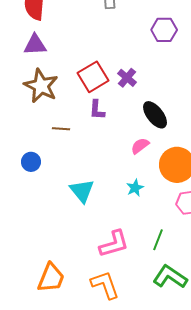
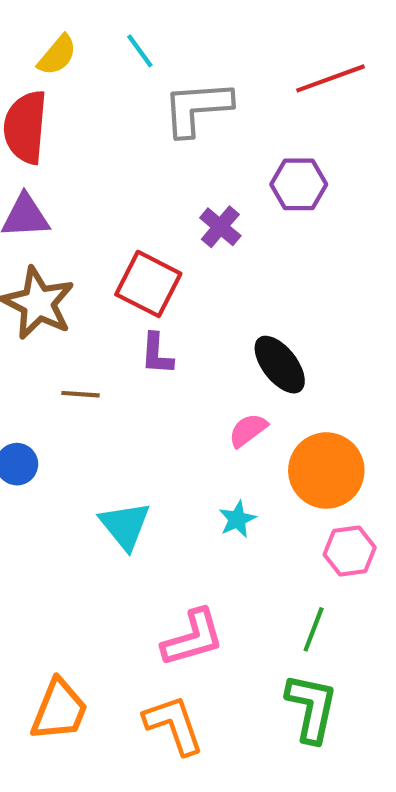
red square: (93, 77) -> (148, 284), turned -32
purple cross: (127, 78) -> (220, 227), moved
green line: (158, 240) -> (314, 629), moved
green L-shape: (170, 277) -> (311, 708), turned 68

